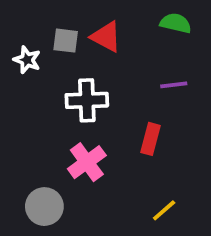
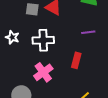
white star: (27, 60) -> (12, 37), moved

